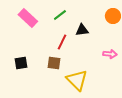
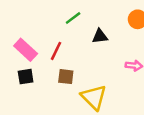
pink rectangle: (28, 18) -> (26, 50), moved
red line: (62, 42) -> (56, 51), moved

